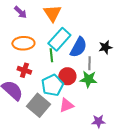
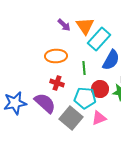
purple arrow: (20, 12) -> (64, 25), moved
cyan rectangle: (59, 39) -> (99, 39), moved
cyan pentagon: (52, 85) -> (85, 98), turned 30

